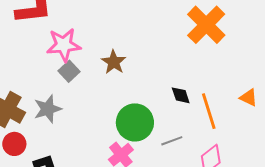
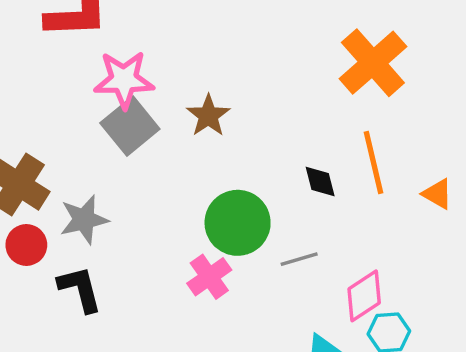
gray square: (69, 71) -> (130, 126), size x1.5
gray star: (48, 109) -> (84, 220), moved
orange line: (209, 111) -> (373, 162), moved

